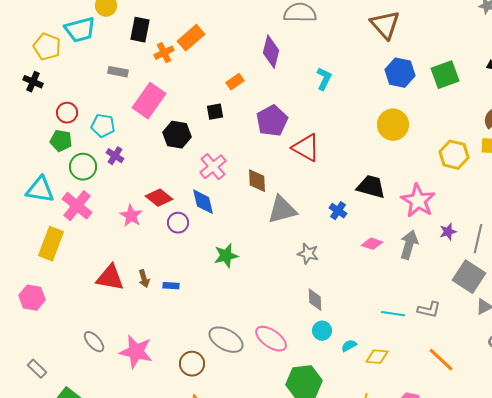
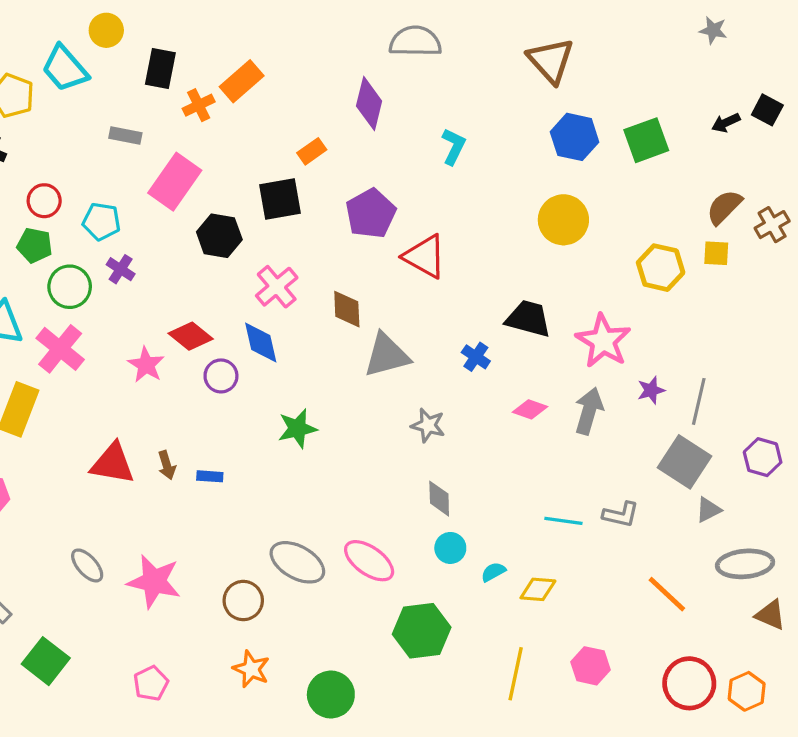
cyan trapezoid: (80, 30) -> (65, 68), turned 64
black square: (215, 112) -> (280, 199), size x1.6
orange line: (441, 360) -> (667, 594), moved

